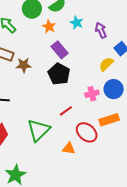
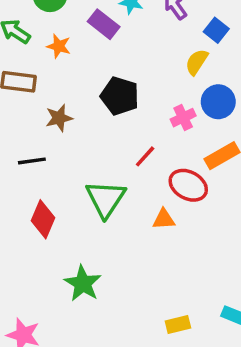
orange star: (49, 27) -> (59, 46), moved
purple rectangle: (60, 50) -> (104, 24), moved
brown star: (24, 65) -> (59, 118), moved

